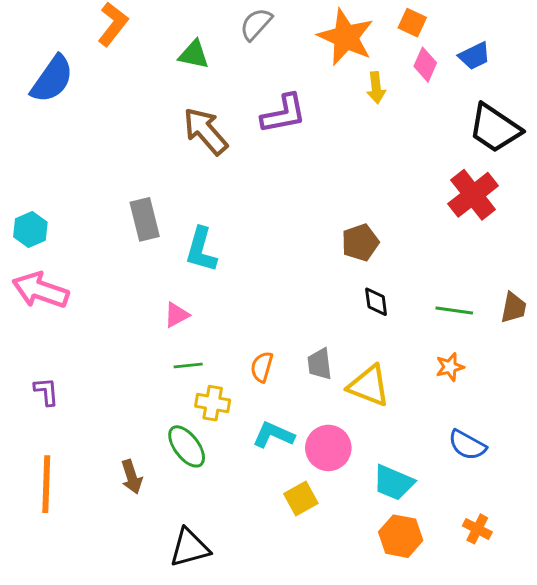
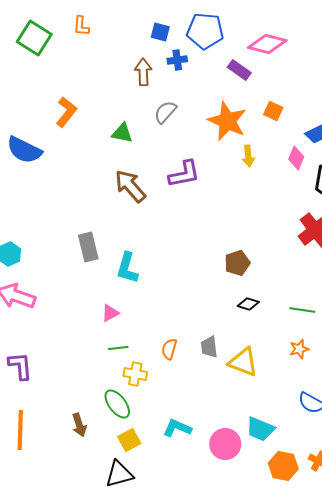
pink diamond: (425, 65) -> (296, 158), moved
blue semicircle: (52, 79) -> (24, 150), turned 81
black diamond: (376, 302) -> (248, 304), turned -65
purple L-shape: (46, 391) -> (20, 366), size x1.4
cyan L-shape: (273, 435) -> (177, 428), moved
pink circle: (328, 448) -> (225, 444), moved
yellow square: (301, 499) -> (129, 440), moved
orange hexagon: (401, 536) -> (283, 466), moved

